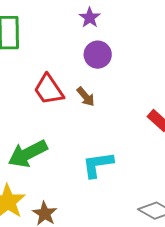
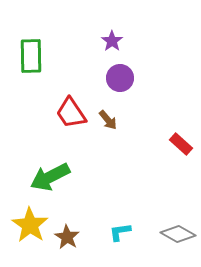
cyan L-shape: (98, 165) -> (120, 232), moved, size x0.7

